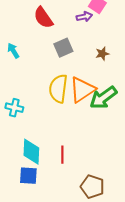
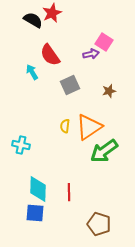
cyan arrow: (13, 51) -> (32, 72), moved
yellow semicircle: (58, 89) -> (65, 126), size x0.5
green arrow: (103, 98) -> (104, 151), moved

